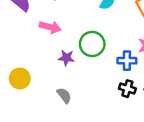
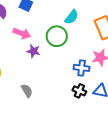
green circle: (92, 44) -> (57, 36), moved
purple star: (66, 58) -> (33, 51), moved

